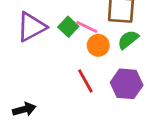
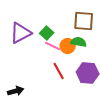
pink line: (87, 27) -> (53, 46), moved
green semicircle: (128, 40) -> (79, 42), moved, turned 49

